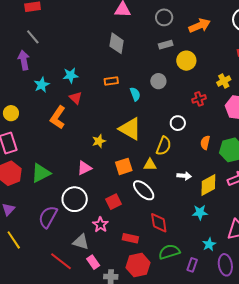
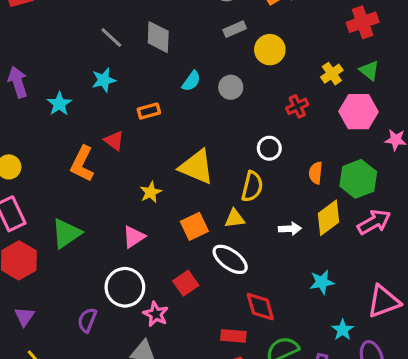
gray line: (33, 37) -> (111, 37), moved
cyan star: (71, 75) -> (104, 80), moved
orange rectangle: (111, 81) -> (149, 111), moved
cyan star: (42, 85) -> (59, 104), moved
cyan semicircle: (135, 94) -> (191, 81), moved, turned 64
red triangle: (76, 98) -> (114, 141), moved
green triangle: (41, 173) -> (66, 233), moved
yellow diamond: (208, 185) -> (329, 218), moved
purple semicircle: (48, 217) -> (87, 320), size x0.7
pink star: (100, 225) -> (156, 314), moved
red rectangle: (130, 238) -> (233, 336), moved

